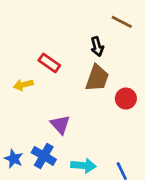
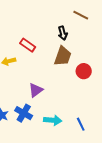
purple triangle: (60, 125) -> (36, 90), turned 35

